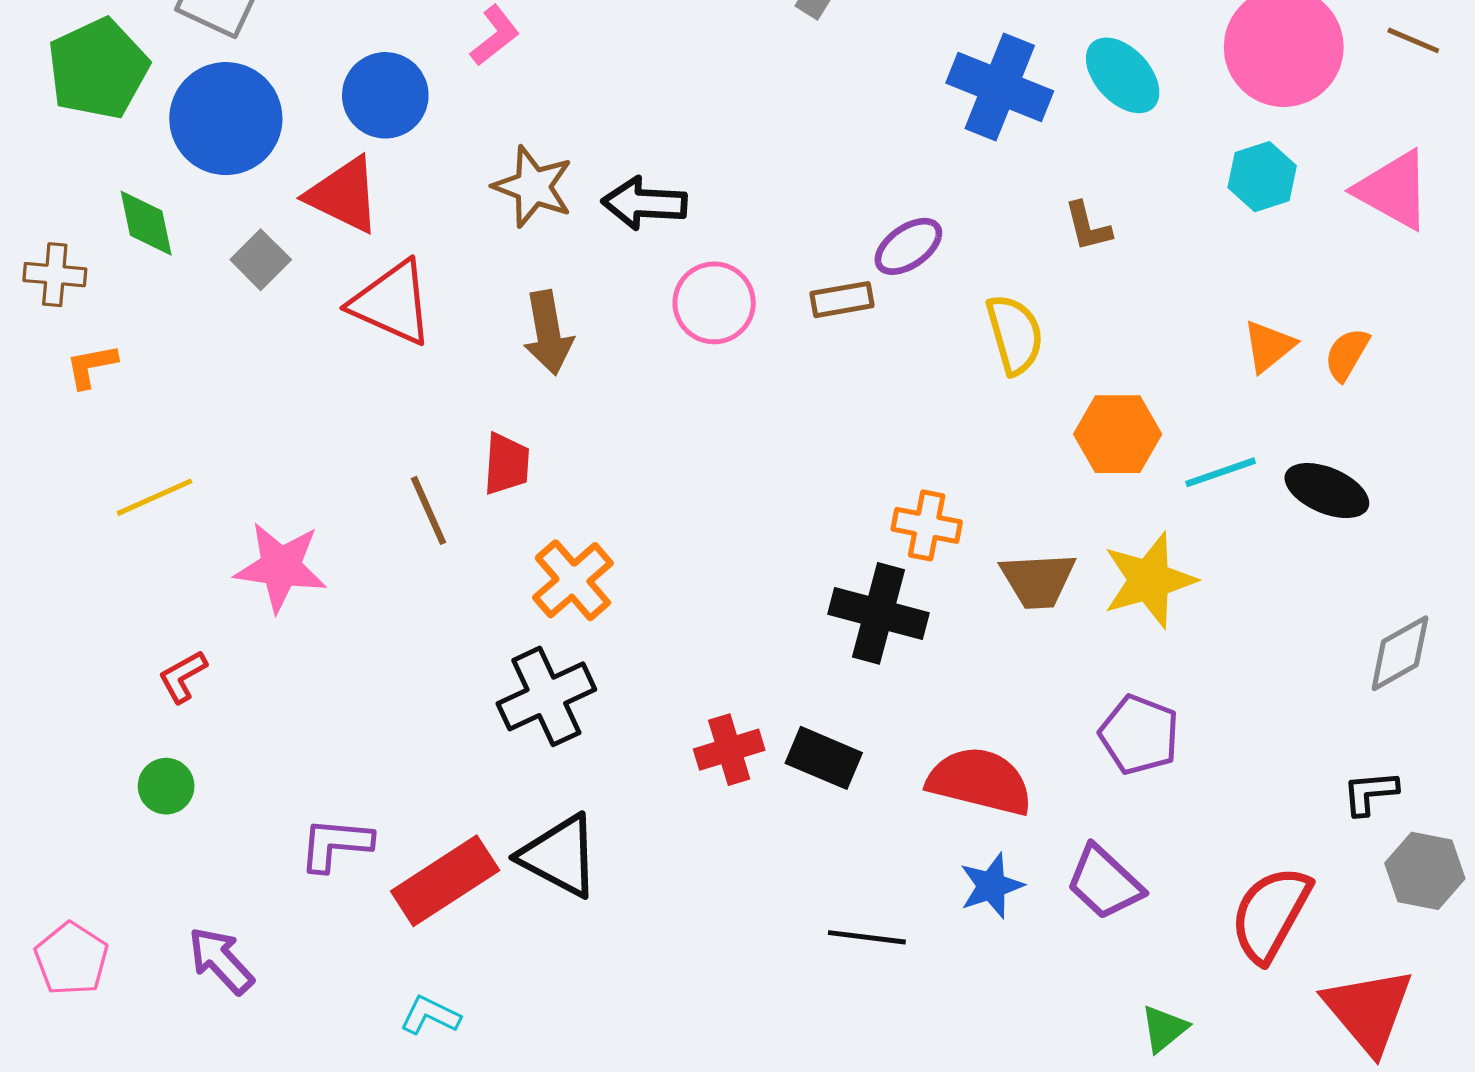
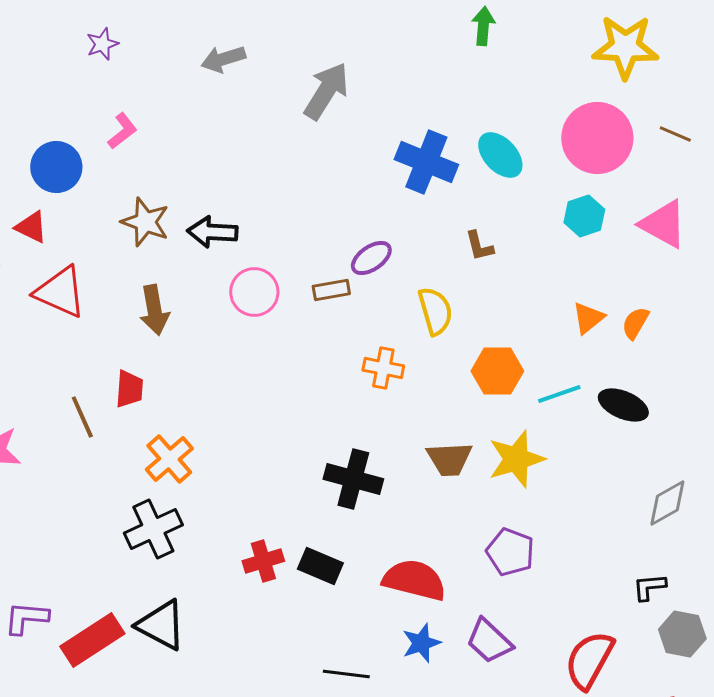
red triangle: (344, 195) -> (31, 227), size x0.7
orange cross: (927, 525) -> (383, 368), moved

